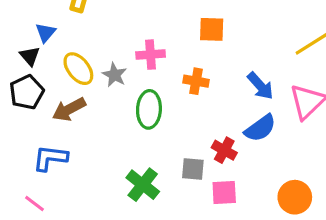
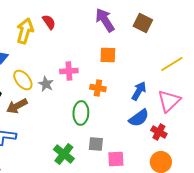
blue arrow: (260, 86) -> (139, 91), turned -108
green ellipse: (149, 109) -> (81, 113), moved
red cross: (224, 150) -> (159, 132), moved

